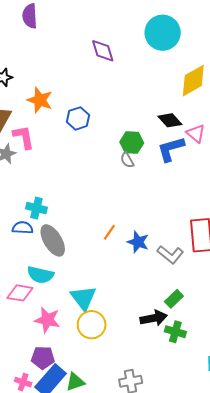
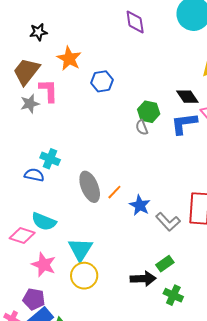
gray ellipse: (53, 240) -> (90, 187), moved
green cross: (175, 332) -> (173, 295), moved

